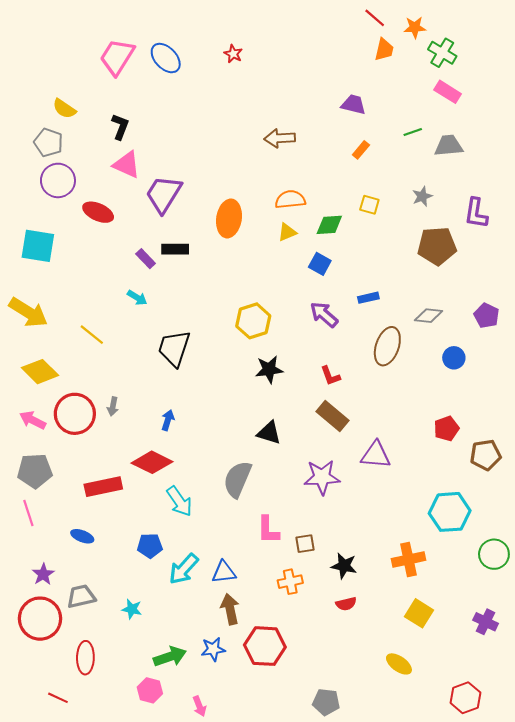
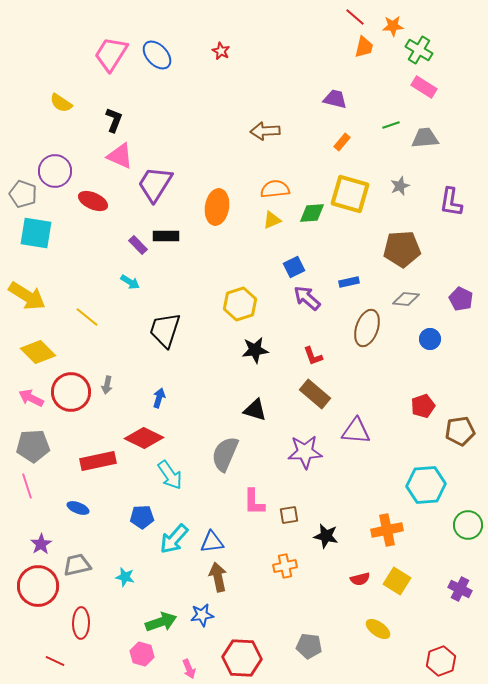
gray pentagon: (48, 142) -> (23, 194), moved
yellow square: (369, 205) -> (350, 194), size x2.0
brown pentagon: (437, 246) -> (402, 249), moved
blue square: (320, 264) -> (294, 267), moved, turned 35
orange cross: (290, 582) -> (285, 566), moved
red semicircle: (346, 604) -> (360, 579), moved
red hexagon: (265, 646) -> (242, 658), moved
gray pentagon: (326, 702) -> (309, 646), moved

